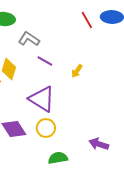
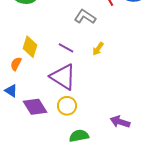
gray L-shape: (29, 39) -> (85, 17), moved
purple line: (45, 61) -> (66, 48), moved

